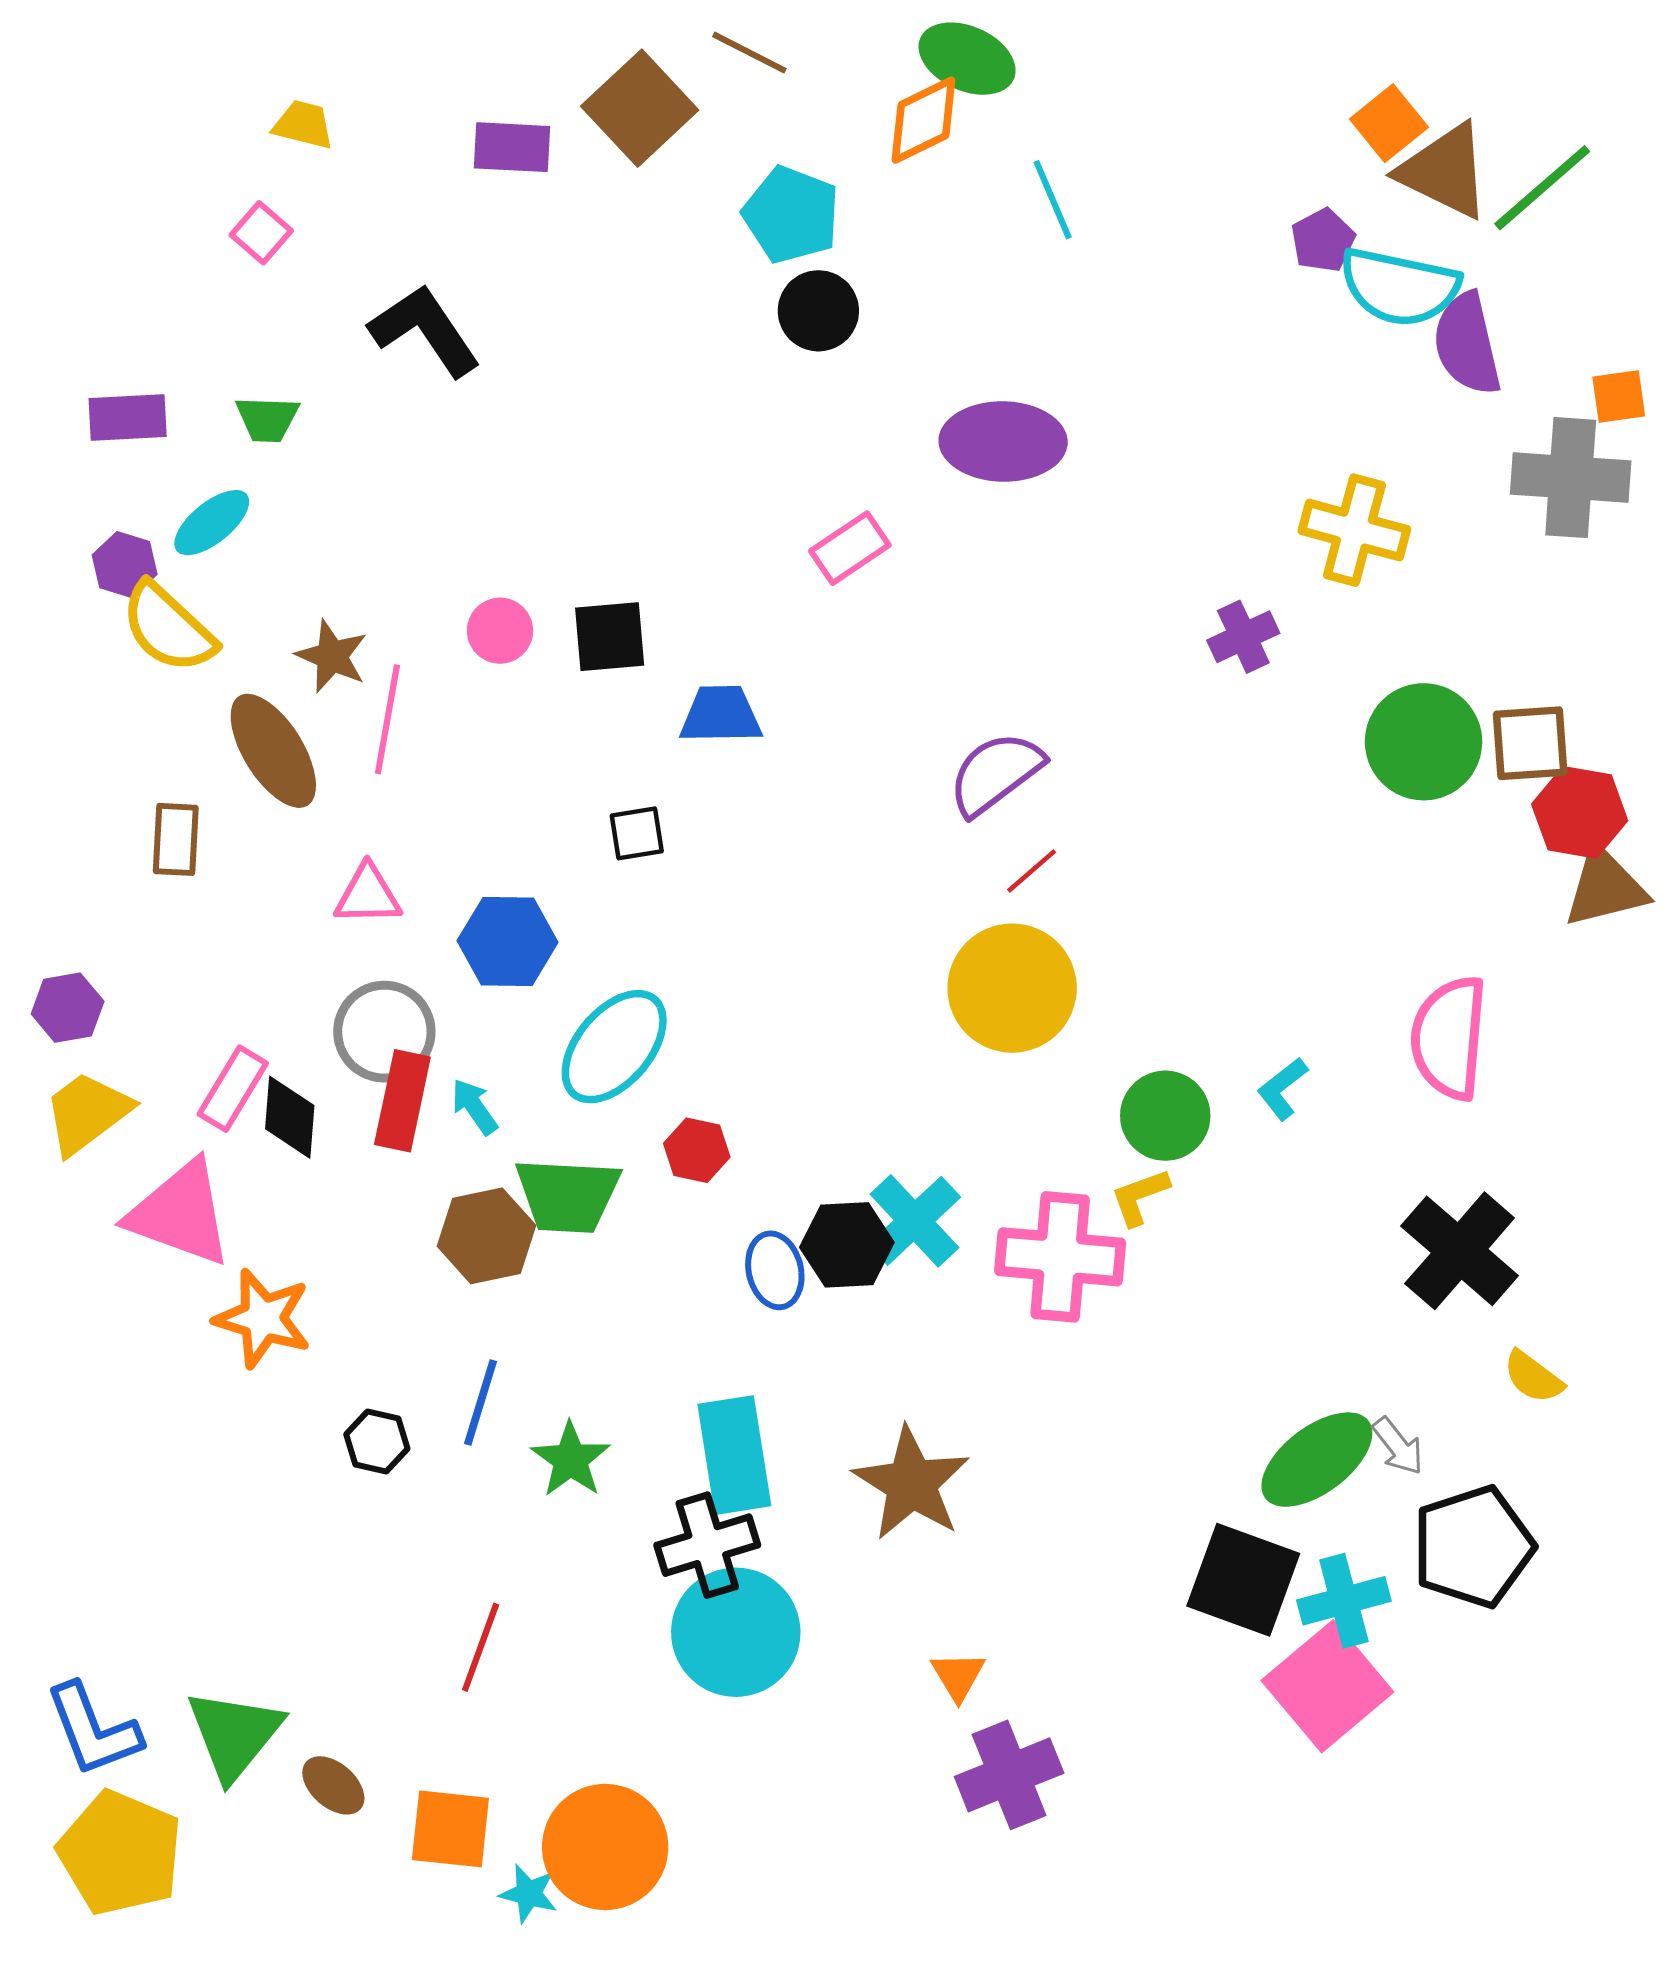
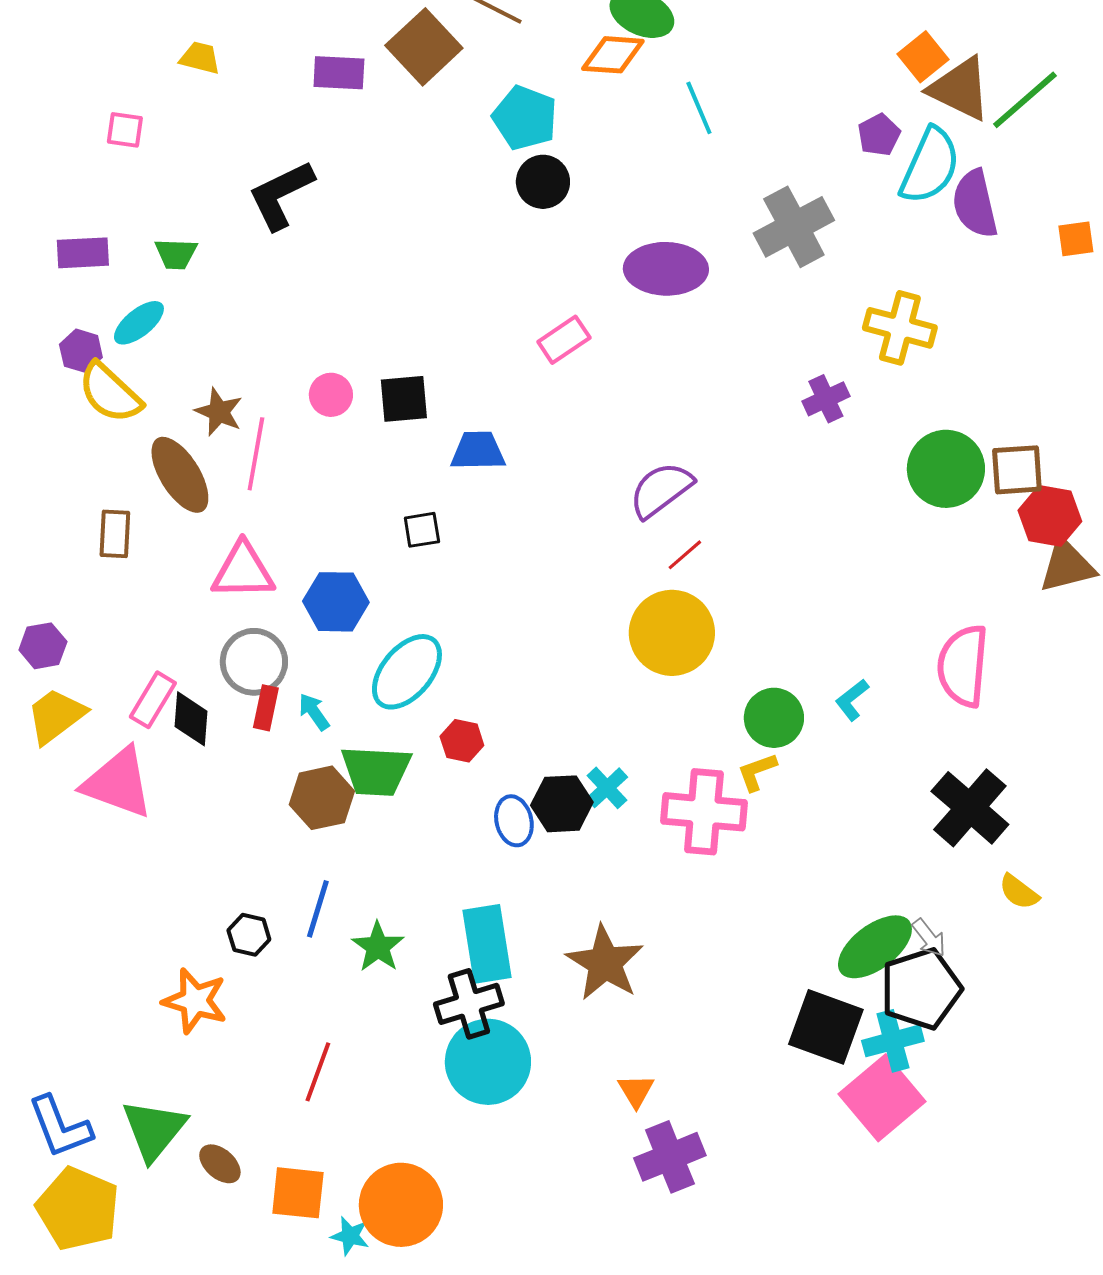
orange diamond: (923, 120) -> (613, 55), turned 30
pink square: (261, 233) -> (125, 130), moved, turned -33
cyan semicircle: (1399, 287) -> (930, 166), turned -78
black L-shape: (425, 330) -> (281, 195), turned -82
gray cross: (1571, 478) -> (794, 227), moved, turned -32
pink triangle: (368, 895) -> (243, 571), size x1.4
red rectangle: (402, 1101) -> (266, 708), size x0.7
cyan cross: (914, 1221) -> (607, 788), size x0.7
orange star: (263, 1318) -> (195, 1001), moved
black pentagon: (1473, 1547) -> (921, 989), moved

